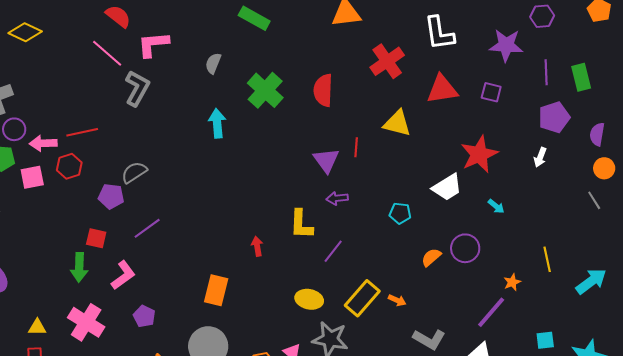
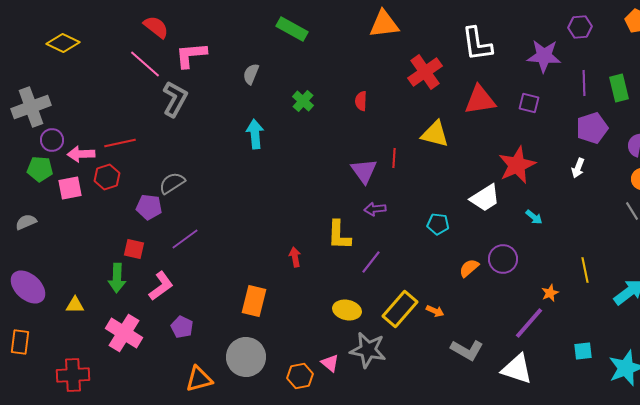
green cross: (265, 90) -> (303, 101), size x0.6
red semicircle: (323, 90) -> (361, 101), size x0.6
yellow triangle: (37, 327) -> (75, 305), moved

